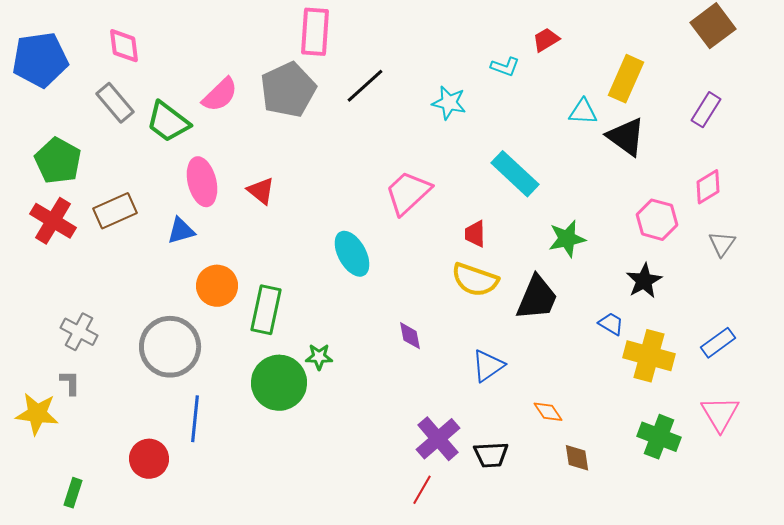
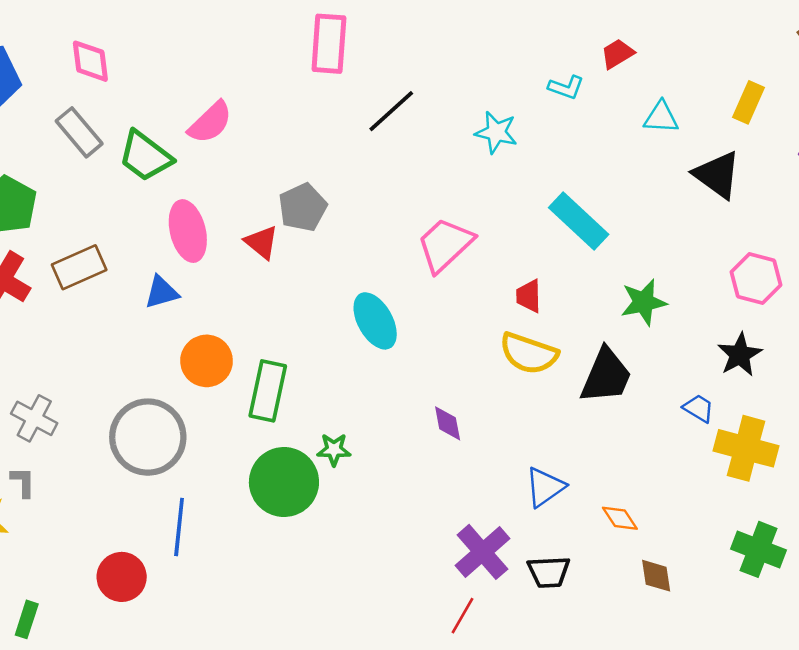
yellow rectangle: (626, 79) -> (749, 102), moved, size x0.7
gray pentagon: (288, 90) -> (303, 207), moved, size x0.7
cyan triangle: (583, 112) -> (661, 117), moved
blue triangle: (488, 366) -> (545, 487), moved

